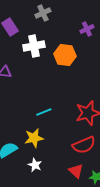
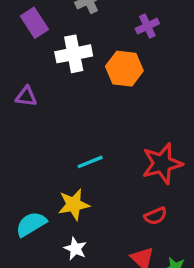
purple cross: (87, 29) -> (147, 26), moved
red semicircle: (84, 145) -> (156, 216), size x0.6

